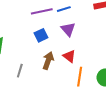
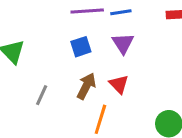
orange line: (80, 77) -> (100, 119), moved

